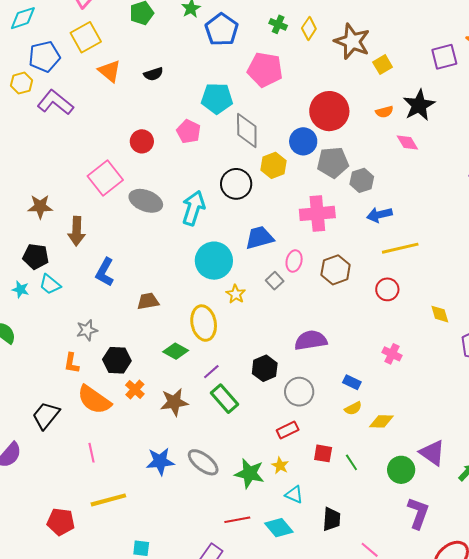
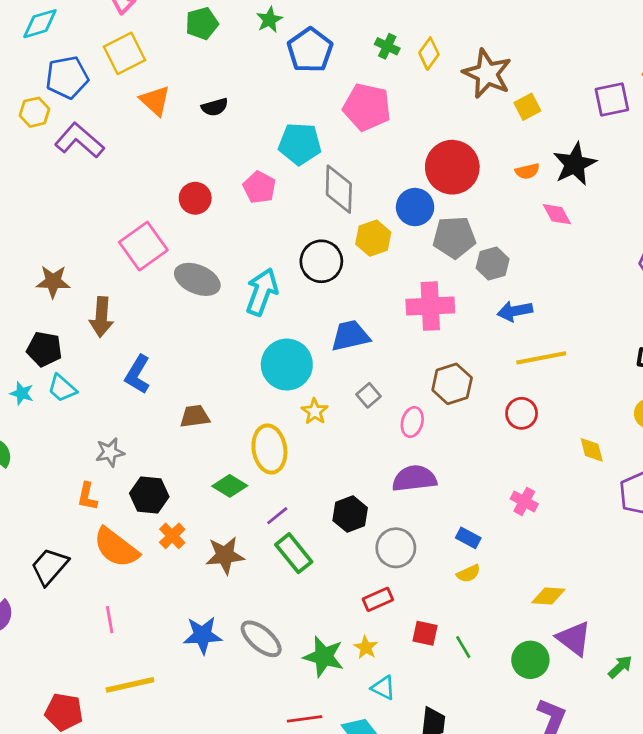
pink ellipse: (294, 261) -> (412, 422), moved
yellow diamond: (381, 421) -> (548, 596), moved

